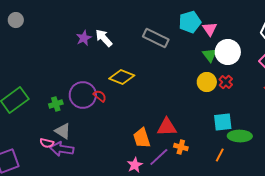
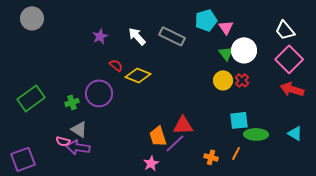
gray circle: (16, 20) -> (32, 18), size x1.5
white arrow: (104, 38) -> (137, 36), moved
red semicircle: (100, 96) -> (116, 65), moved
orange cross: (181, 147) -> (211, 157), moved
purple line: (159, 157) -> (175, 143), moved

